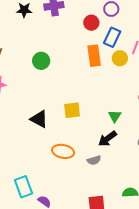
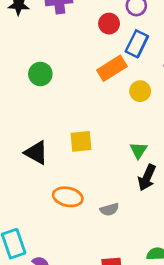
orange rectangle: (94, 56) -> (112, 68), turned 65
yellow circle: (120, 58) -> (140, 91), moved
black arrow: (107, 139) -> (147, 178), moved, turned -30

